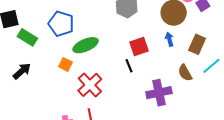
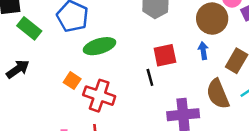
orange square: (65, 64) -> (72, 81), moved
brown semicircle: (185, 73) -> (218, 94), size x1.4
red cross: (90, 85) -> (99, 96), turned -35

